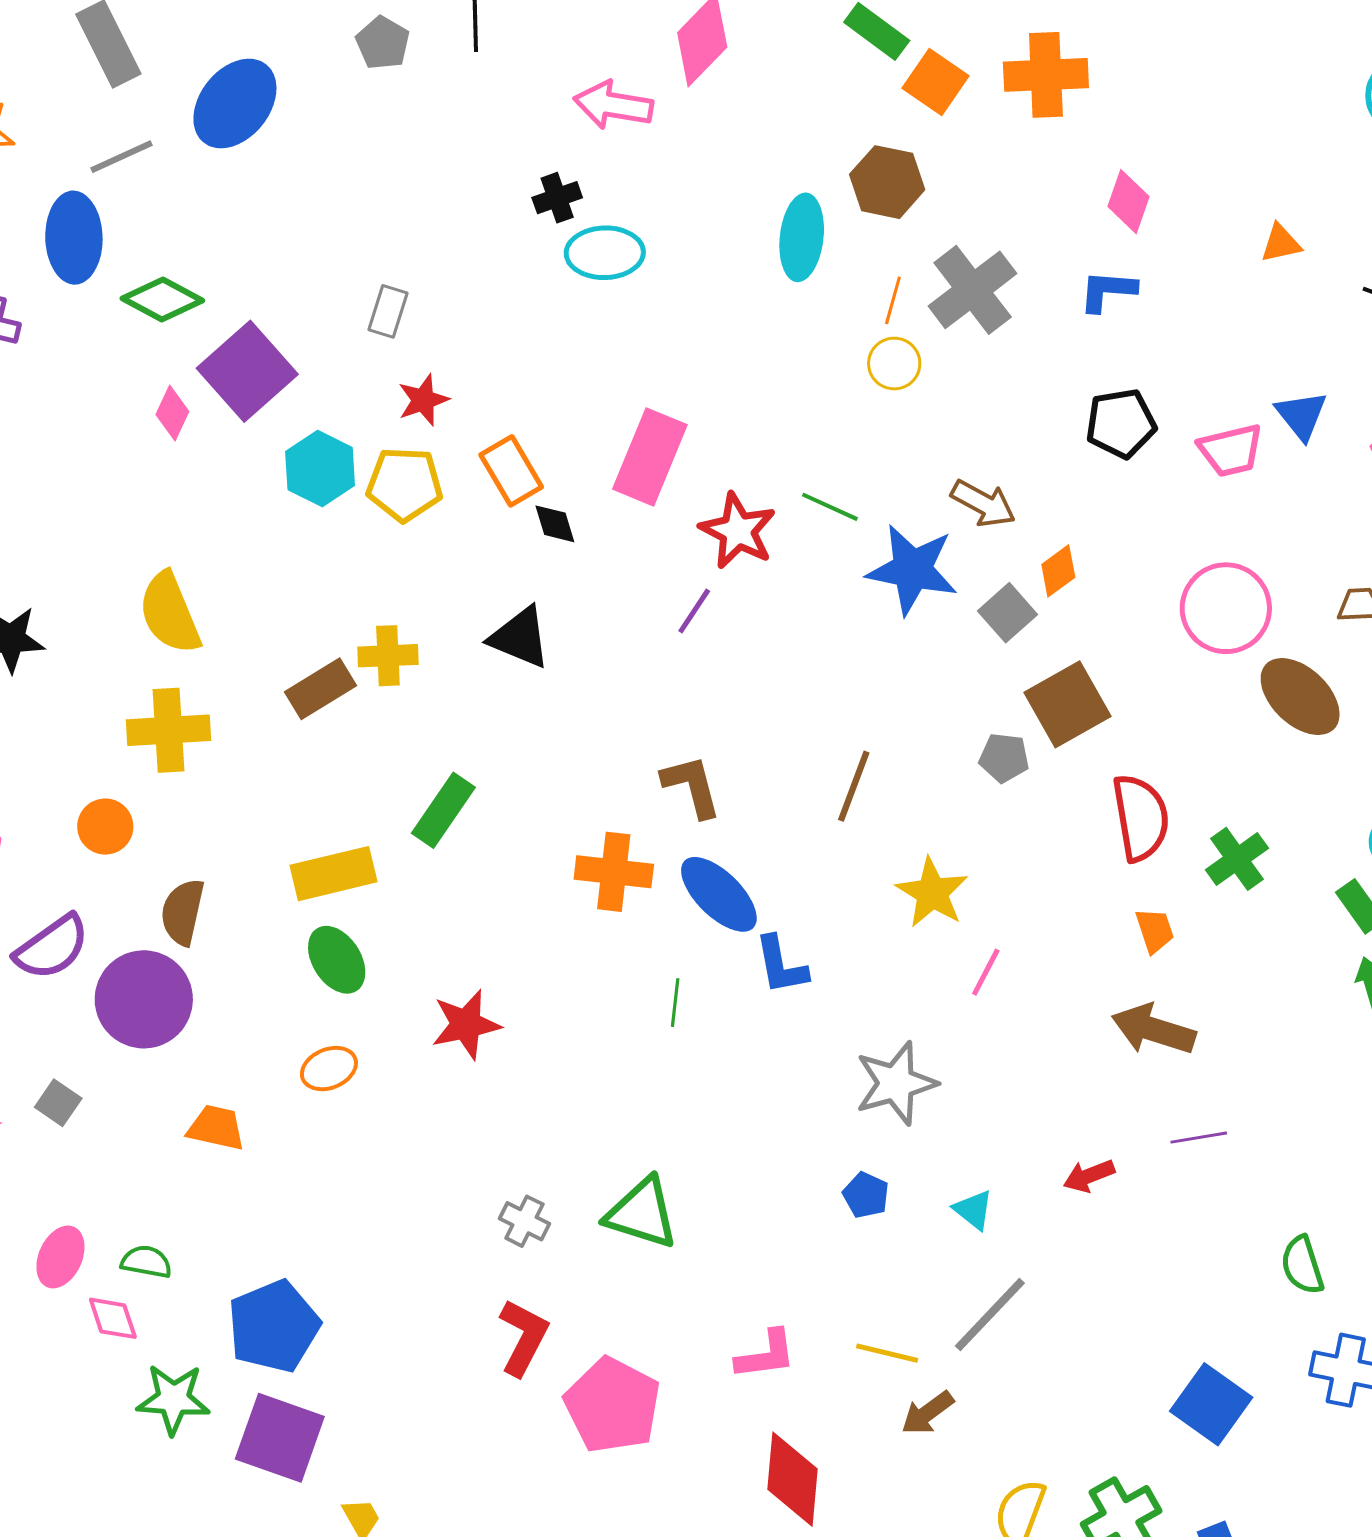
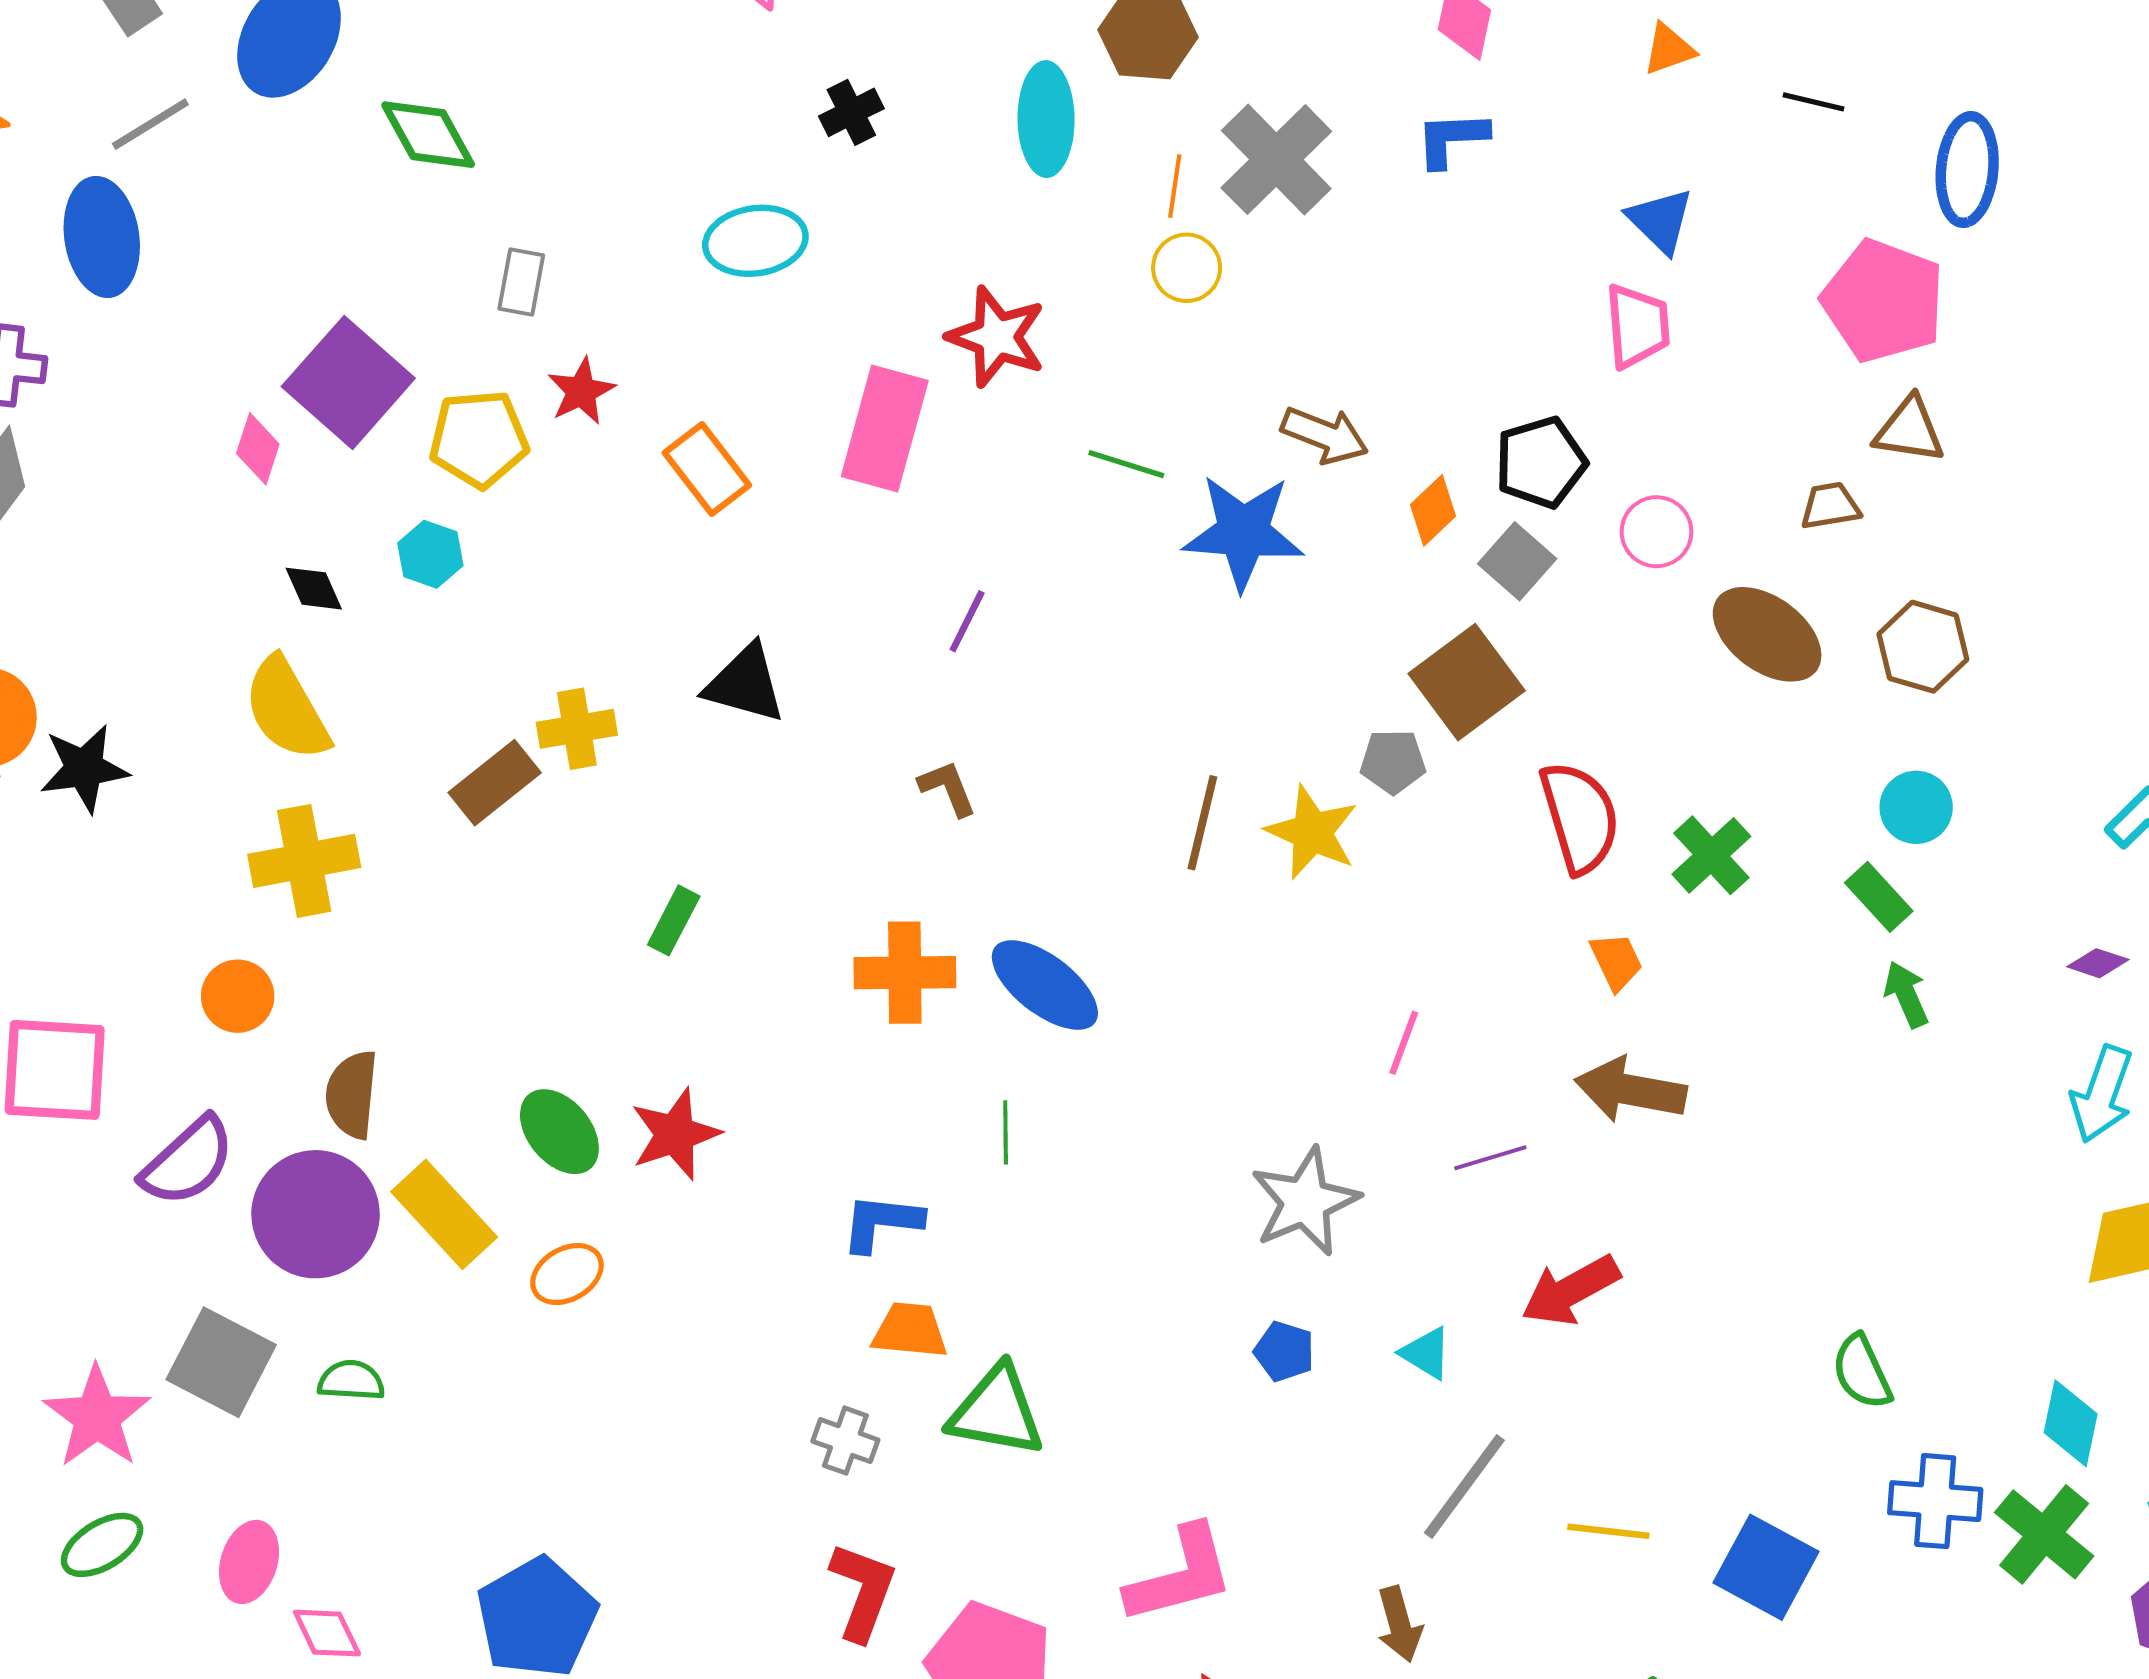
black cross: (557, 198) -> (851, 112), moved
cyan ellipse: (605, 253) -> (755, 241), moved
green diamond: (162, 300) -> (428, 135), moved, turned 40
blue triangle: (1301, 415) -> (1660, 220), moved
black pentagon: (1121, 423) -> (1541, 462), moved
pink trapezoid: (1231, 450) -> (1637, 326), turned -74
cyan hexagon: (320, 469) -> (430, 554), moved, size x0.7
yellow pentagon: (404, 484) -> (479, 439), moved
black diamond: (555, 524) -> (314, 589), moved
red star: (738, 531) -> (997, 337), moved
pink circle: (1226, 608) -> (1656, 532), size x0.6
gray square: (1007, 613) -> (1517, 561), moved
brown L-shape: (692, 786) -> (948, 788), moved, size x0.7
green rectangle: (443, 810) -> (674, 920), size x0.7
yellow rectangle: (333, 874) -> (444, 1214), moved, turned 68
yellow star: (932, 893) -> (1312, 832), moved
blue L-shape: (781, 965) -> (882, 1222), moved, turned 114
red star: (466, 1024) -> (675, 1134), moved
gray square: (58, 1103) -> (221, 1362), size x1.8
orange trapezoid: (216, 1128) -> (910, 1330), moved
purple line: (1199, 1138) -> (1490, 1158), moved
red arrow: (1089, 1176) -> (1571, 1290), size x1.5
green semicircle: (146, 1262) -> (351, 1381), moved
yellow line: (887, 1353) -> (1608, 1531), moved
pink L-shape: (766, 1355) -> (1180, 1575), size x1.4
brown arrow: (927, 1413) -> (1399, 1624), turned -62

